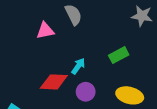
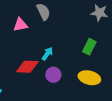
green rectangle: (119, 55) -> (89, 47), moved, turned -35

